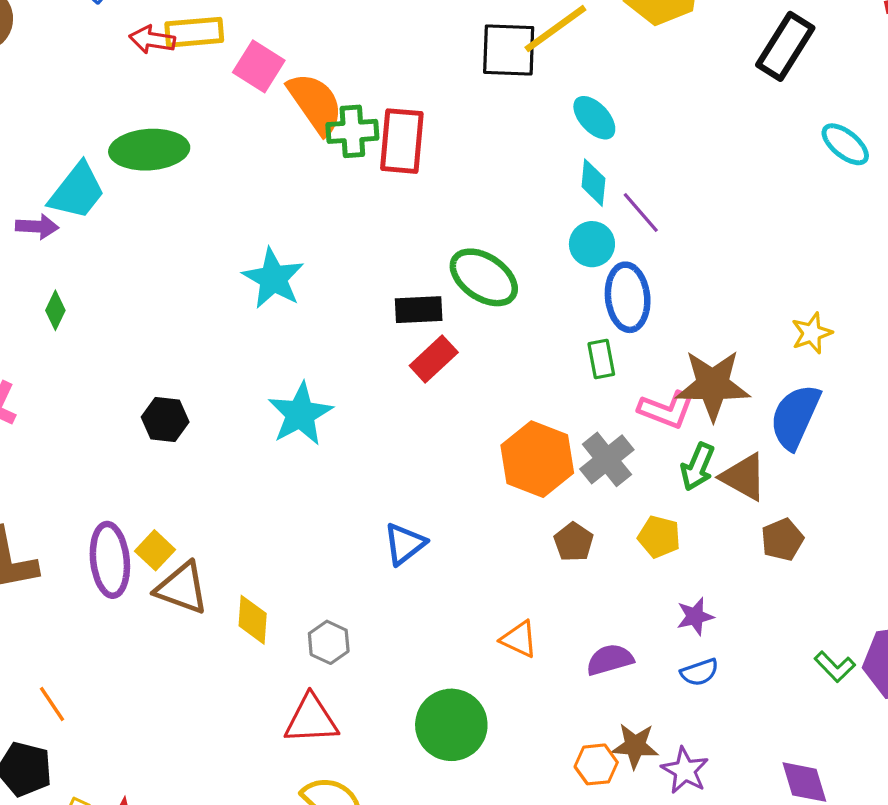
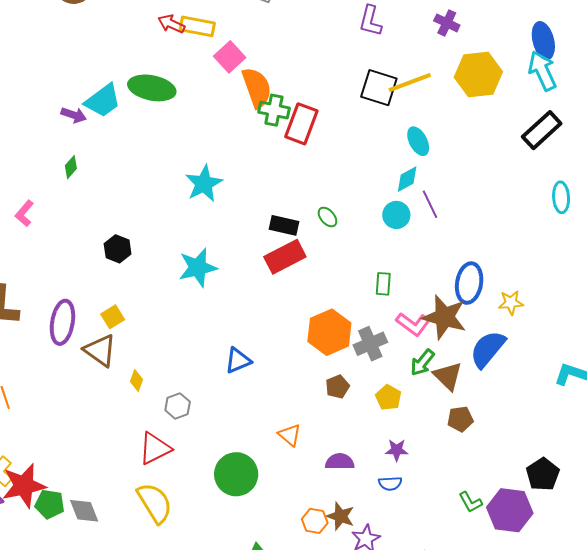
cyan ellipse: (845, 144) -> (561, 197), turned 32
cyan diamond: (593, 183) -> (407, 179), turned 40
green ellipse: (484, 277) -> (327, 217), size x0.5
blue ellipse: (628, 297) -> (469, 283), moved
red rectangle: (434, 359) -> (285, 257), size x1.4
yellow square: (155, 550) -> (113, 317), moved
yellow diamond: (253, 620) -> (137, 380), size x0.7
red triangle: (311, 719) -> (155, 448), turned -39

